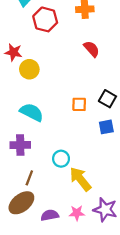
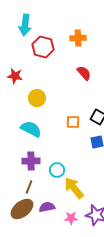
yellow circle: (29, 69) -> (37, 98), moved
purple cross: (20, 145) -> (31, 161), moved
purple semicircle: (50, 215) -> (47, 207), moved

